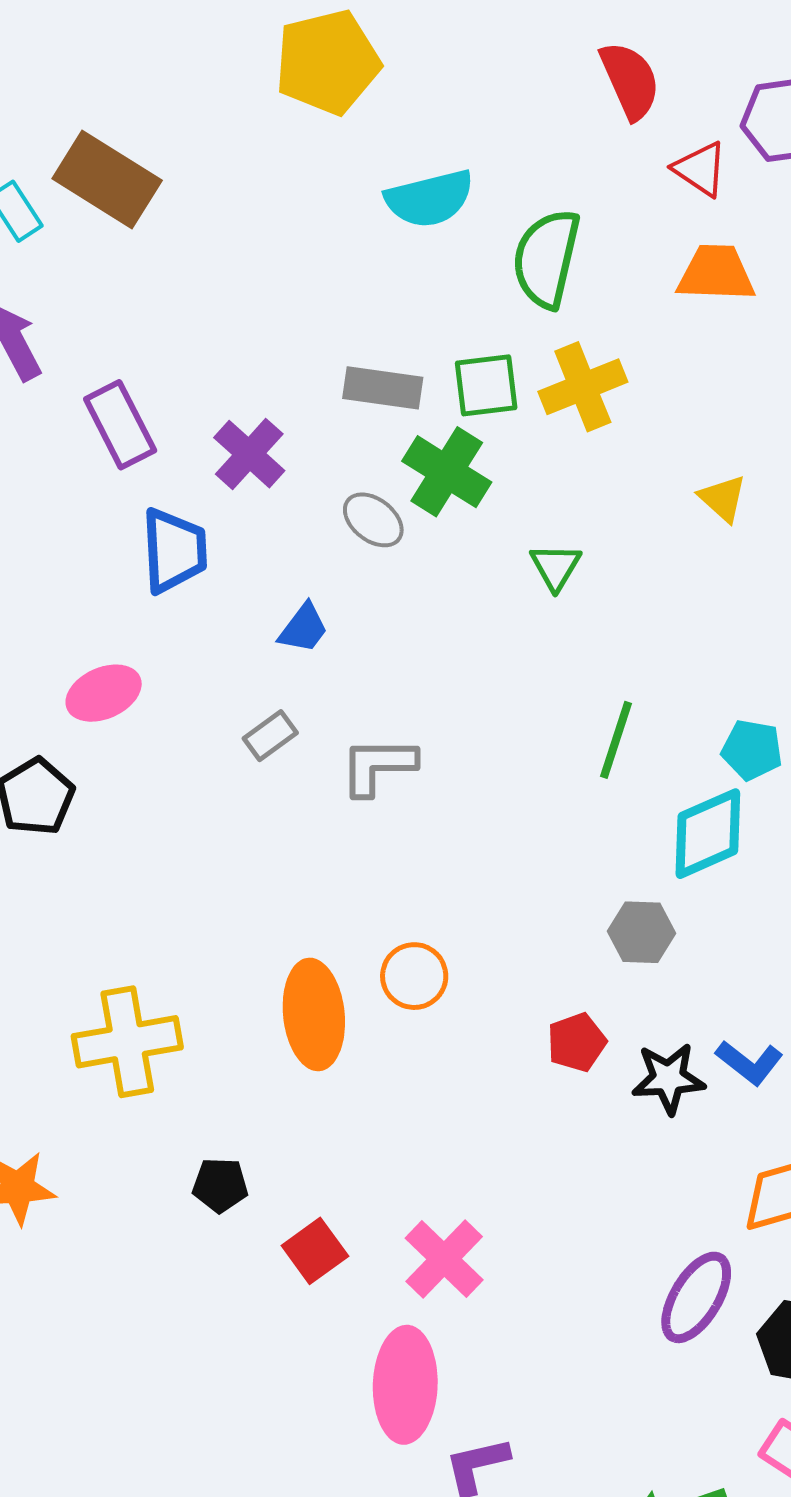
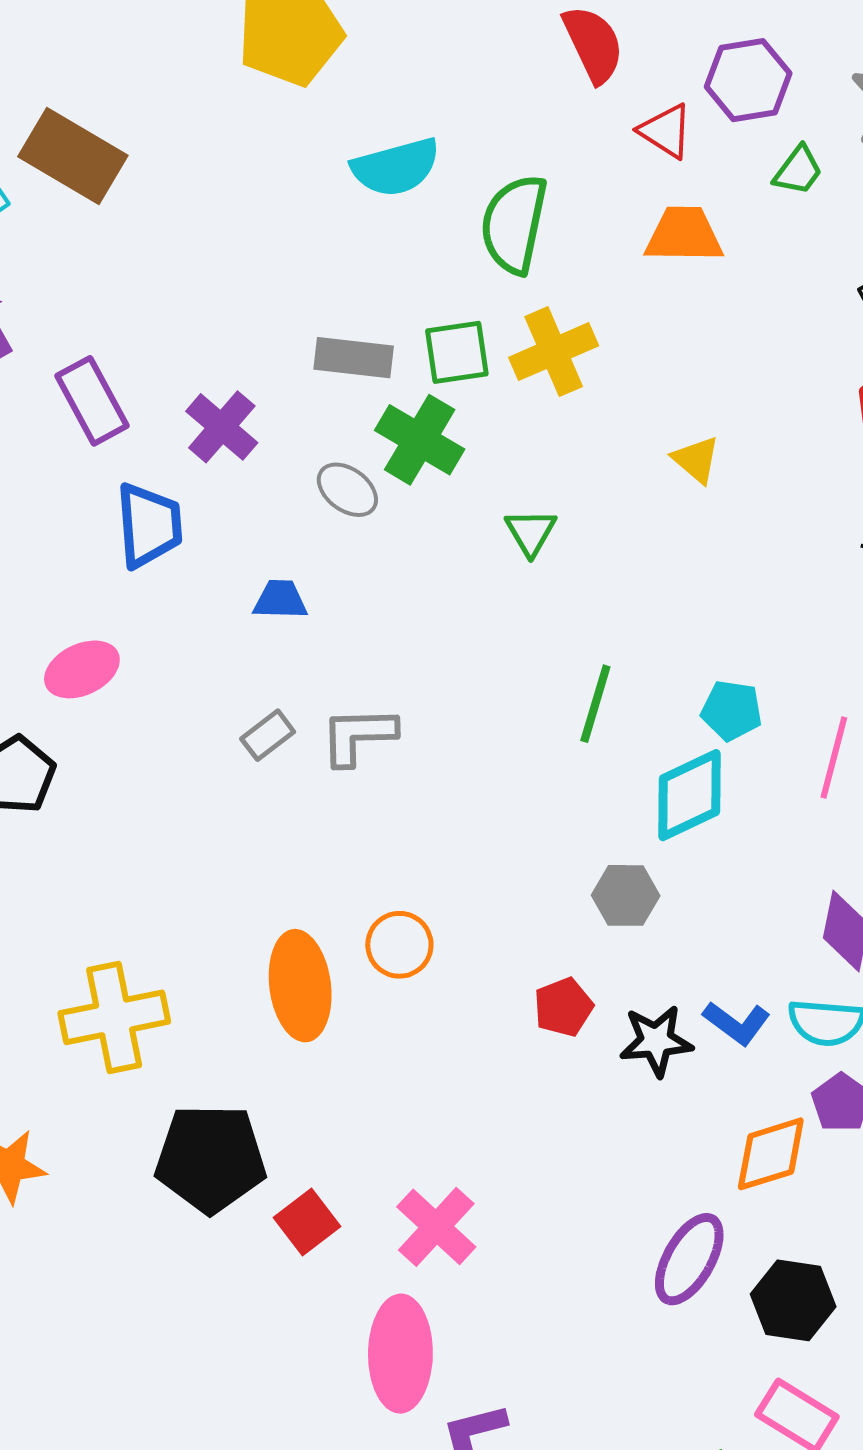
blue trapezoid: (304, 628) -> (280, 600), turned -124
gray rectangle: (270, 736) -> (268, 735), moved
black pentagon: (220, 1185) -> (211, 1158), size x2.0

